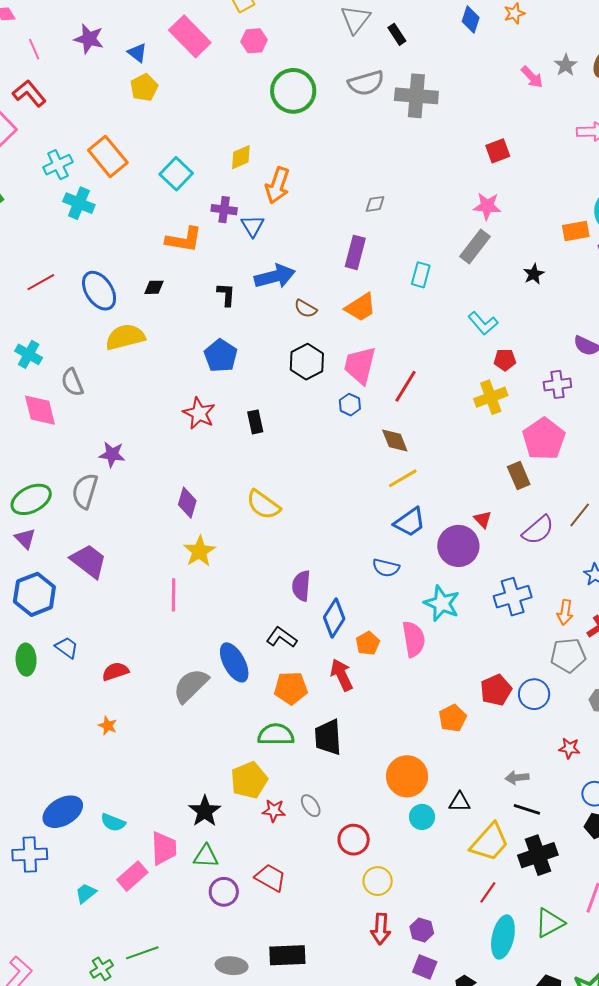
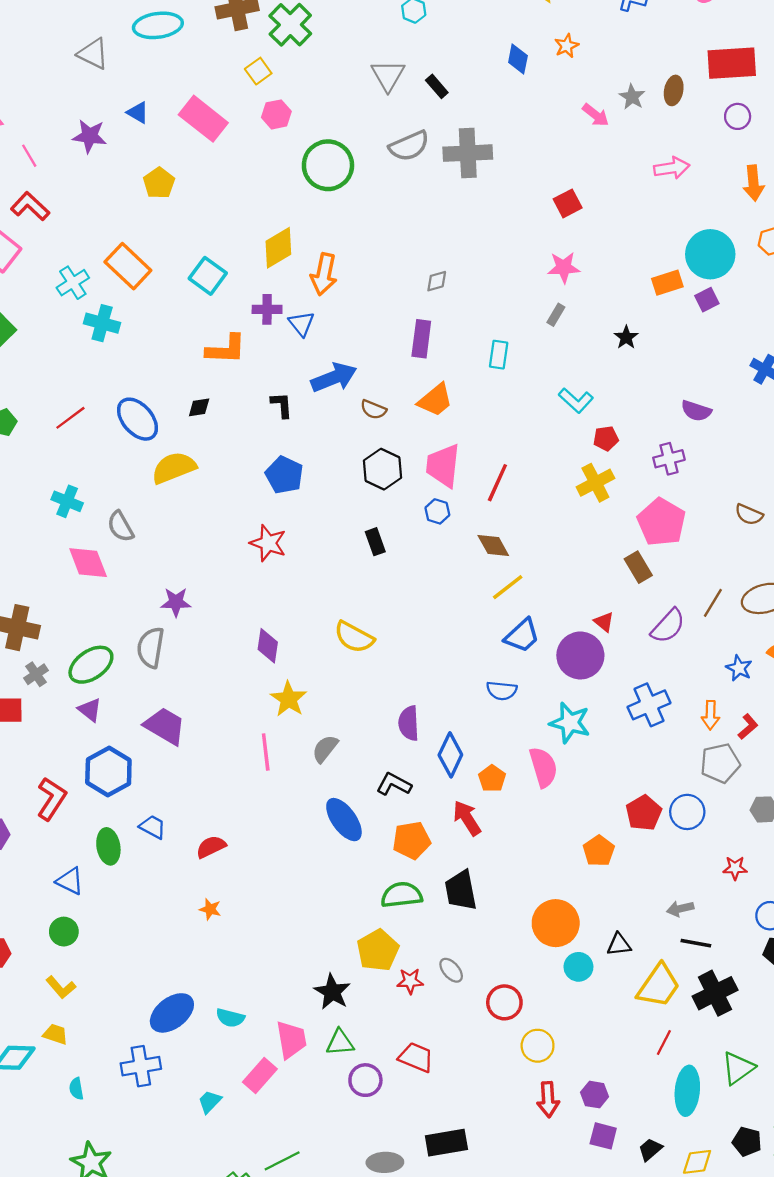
blue triangle: (137, 53) -> (138, 113), moved
yellow diamond: (241, 157) -> (278, 248), size x1.4
gray rectangle: (475, 246) -> (556, 315), size x0.6
black rectangle: (255, 422) -> (375, 542), moved
gray semicircle: (191, 686) -> (325, 749), moved, size x0.7

